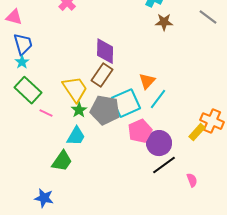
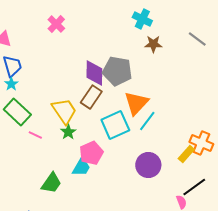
orange triangle: (147, 81) -> (136, 103), size x1.5
gray pentagon: (105, 110) -> (117, 71), moved
pink pentagon: (140, 131) -> (91, 153), moved
cyan trapezoid: (76, 136) -> (81, 167), moved
black line: (164, 165) -> (194, 187), moved

